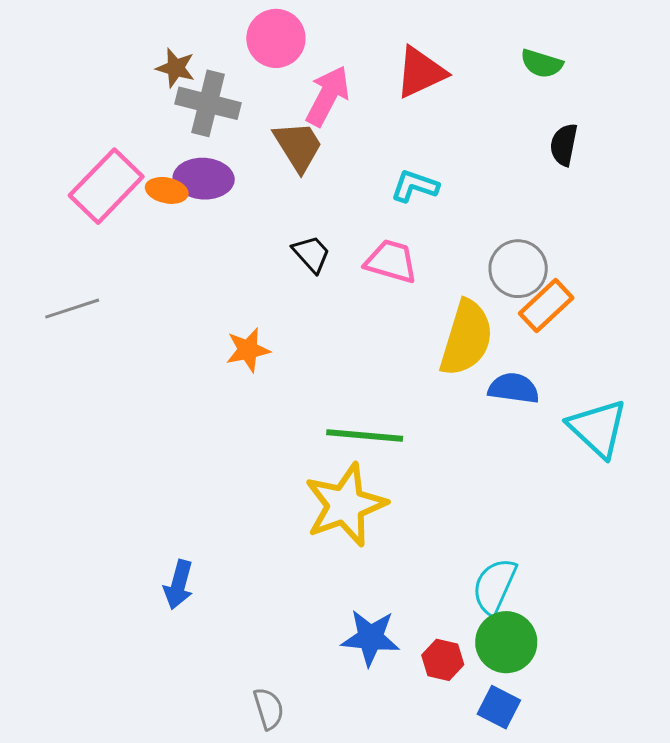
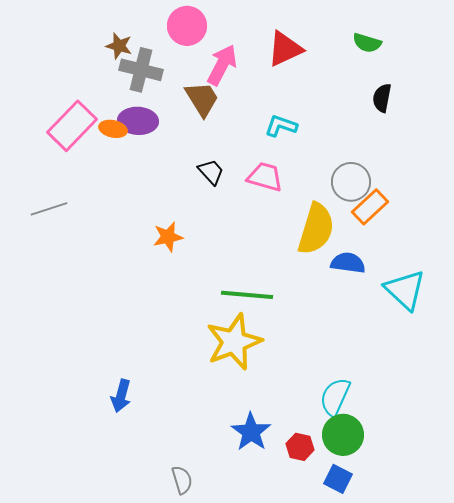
blue star: (370, 638) -> (251, 432), turned 30

